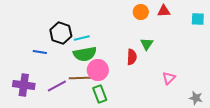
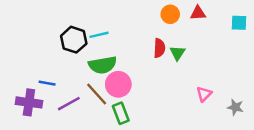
cyan line: (82, 38) -> (99, 35), moved
blue line: (40, 52) -> (47, 83), moved
red semicircle: (132, 57) -> (159, 48), moved
brown line: (80, 78) -> (97, 94), turned 50
gray star: (196, 98) -> (235, 107), moved

